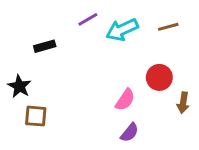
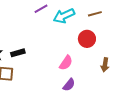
black rectangle: (45, 46) -> (18, 53), moved
red circle: (159, 77) -> (87, 39), moved

